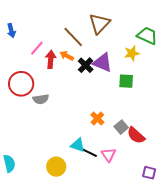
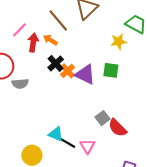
purple triangle: (103, 63) -> (85, 74), moved
black cross: (86, 65) -> (56, 63), moved
orange cross: (97, 118) -> (68, 71), moved

